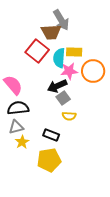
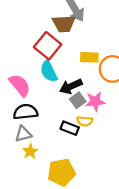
yellow rectangle: (74, 52) -> (89, 57), moved
cyan semicircle: (59, 58) -> (49, 71), moved, turned -30
pink star: (69, 71) -> (95, 101), moved
black rectangle: (51, 135) -> (70, 128), moved

